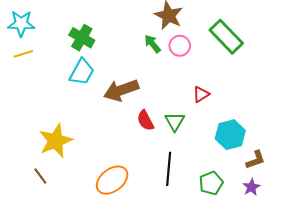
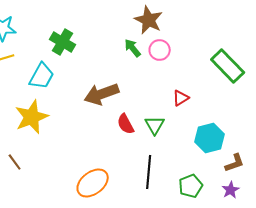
green rectangle: (226, 37) -> (228, 66), moved
cyan trapezoid: (82, 72) -> (42, 76), moved
yellow star: (56, 141) -> (32, 117), moved
brown line: (40, 176) -> (15, 162), moved

